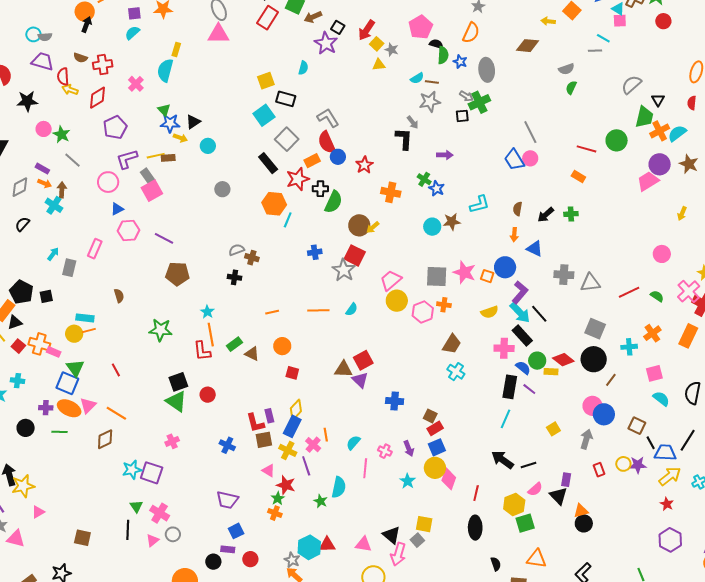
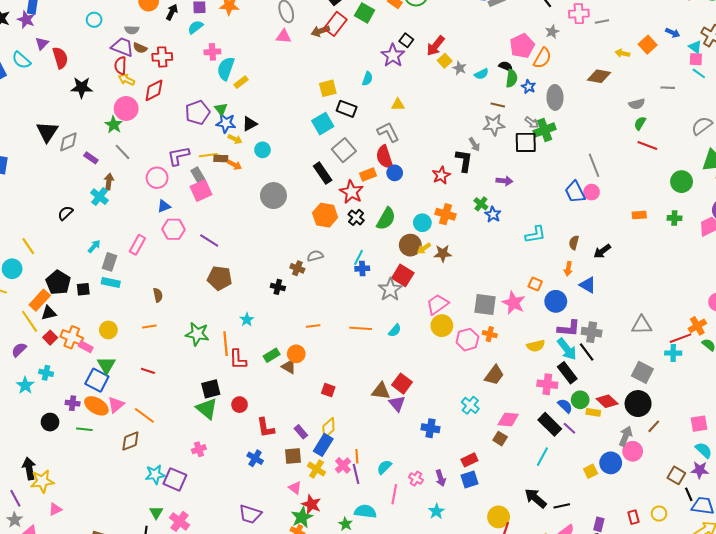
brown arrow: (313, 17) -> (320, 31), moved
black arrow: (87, 24) -> (172, 12), moved
pink pentagon: (421, 27) -> (522, 46), moved
pink triangle: (218, 34) -> (284, 36), size x0.7
gray semicircle: (45, 37) -> (132, 30), moved
cyan line: (603, 38) -> (699, 73), moved
yellow rectangle: (176, 49) -> (241, 82), moved, turned 32
purple trapezoid: (43, 61) -> (122, 47), moved
yellow triangle: (379, 65) -> (398, 105), moved
cyan semicircle: (417, 78) -> (481, 74), moved
pink cross: (136, 84) -> (212, 52), moved, turned 35
black square: (462, 116) -> (526, 142), size x1.6
purple pentagon: (115, 127) -> (197, 112), moved
pink circle: (44, 129) -> (126, 108), moved, size x1.5
red line: (586, 149) -> (647, 146), moved
red star: (364, 165) -> (441, 175), moved
orange rectangle: (578, 176) -> (639, 215), turned -40
red star: (298, 179) -> (352, 192), turned -30
orange arrow: (45, 183) -> (235, 165), moved
gray diamond: (20, 187) -> (68, 142), moved
gray circle: (222, 189) -> (273, 196), size x1.6
black cross: (320, 189) -> (356, 217), moved, turned 35
green cross: (571, 214) -> (674, 218), moved
cyan line: (288, 220) -> (358, 257), moved
brown star: (452, 222) -> (443, 253), moved
cyan circle: (432, 227) -> (422, 223), moved
gray semicircle: (237, 250) -> (315, 256), moved
gray cross: (564, 275) -> (592, 332), moved
orange square: (487, 276) -> (535, 284), moved
purple L-shape: (520, 292) -> (569, 328), turned 50
cyan rectangle: (85, 318) -> (111, 282), moved
orange line: (89, 330) -> (149, 327), moved
orange cross: (652, 333) -> (697, 326), moved
orange line: (211, 335) -> (226, 344), moved
orange circle: (282, 346) -> (296, 354), moved
cyan cross: (629, 347) -> (673, 353), moved
red square: (363, 360) -> (402, 384), turned -30
red line: (116, 370) -> (148, 371), turned -48
cyan cross: (456, 372) -> (470, 405), moved
black rectangle: (510, 387) -> (550, 424), turned -60
blue circle: (604, 414) -> (611, 463), moved
purple rectangle: (269, 416) -> (301, 432), turned -32
brown square: (430, 416) -> (500, 439), moved
red L-shape: (255, 423) -> (266, 428), moved
gray arrow: (586, 439) -> (626, 436), moved
purple star: (638, 465) -> (700, 470), moved
purple line: (306, 466) -> (356, 474), moved
yellow circle: (435, 468) -> (499, 517), moved
pink diamond: (449, 479) -> (508, 420), moved, turned 70
cyan semicircle: (339, 487) -> (365, 511), turned -100
green star: (278, 498) -> (302, 517), size x1.5

